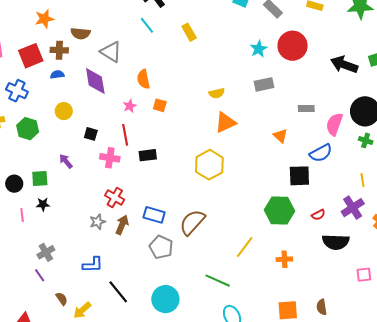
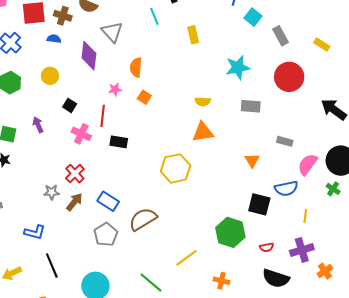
cyan star: (259, 49) -> (238, 68), moved, size x1.4
yellow line: (362, 180) -> (305, 216), moved

